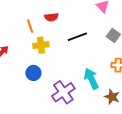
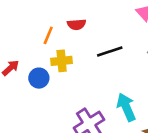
orange line: (30, 26) -> (48, 35), turned 40
blue circle: (33, 73) -> (39, 78), moved

